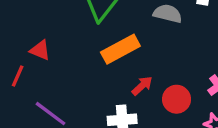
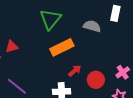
red triangle: (40, 50) -> (12, 47), turned -40

